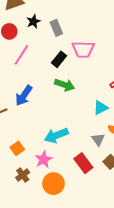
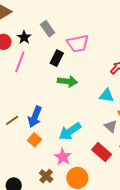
black star: (33, 21) -> (24, 37), moved
blue arrow: (24, 96) -> (35, 117), moved
cyan triangle: (101, 108) -> (107, 96), turned 49
orange square: (17, 148) -> (35, 140), moved

